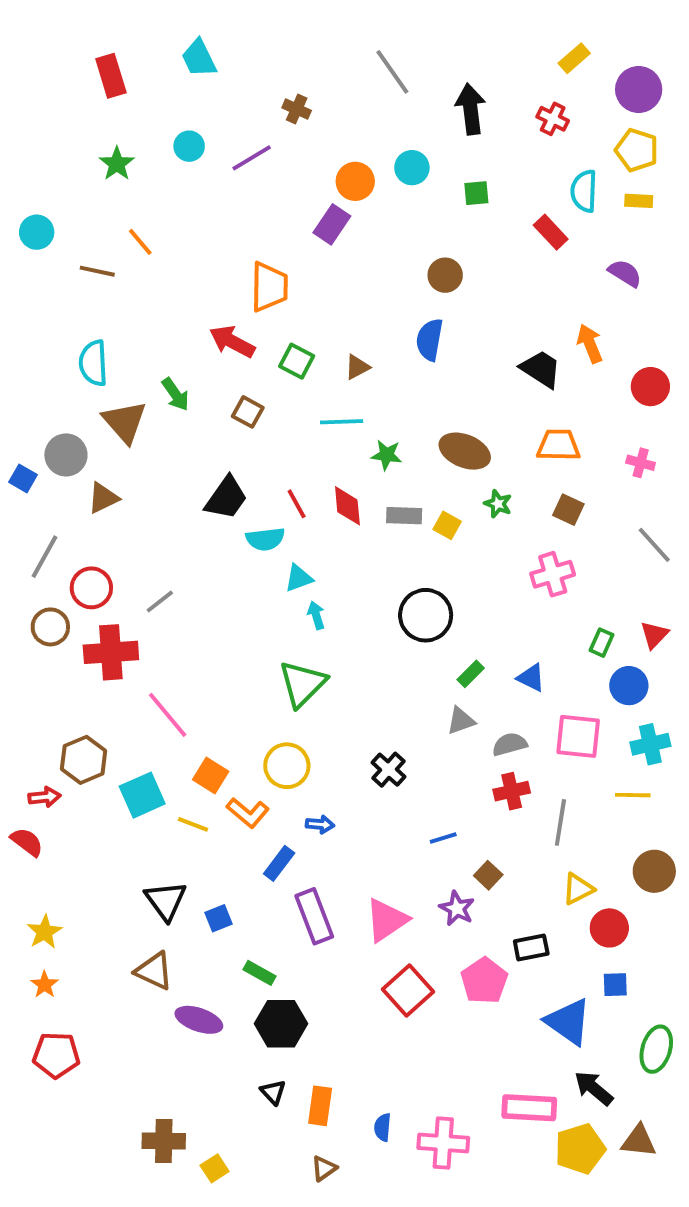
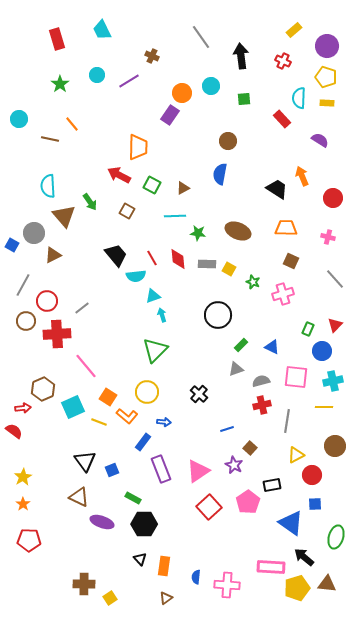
black trapezoid: (226, 498) -> (116, 255), turned -75
green star: (498, 504) -> (253, 282), moved

